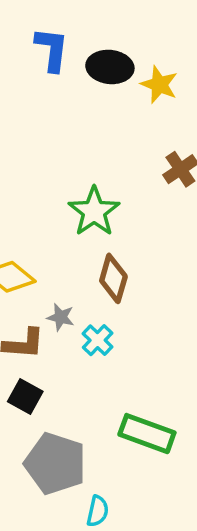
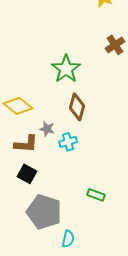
cyan cross: (98, 340) -> (68, 142), turned 30
green rectangle: (147, 434) -> (96, 195), size x0.6

